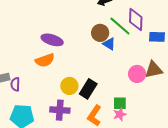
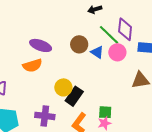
brown circle: (100, 33) -> (79, 44), moved
pink circle: (137, 74) -> (117, 52), moved
yellow circle: (69, 86) -> (63, 87), moved

